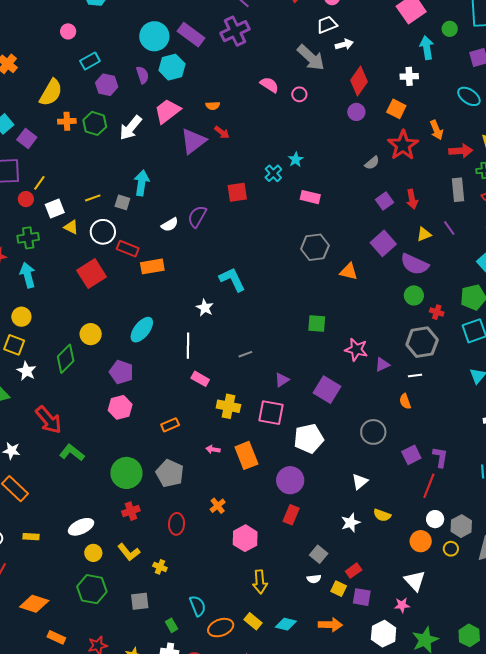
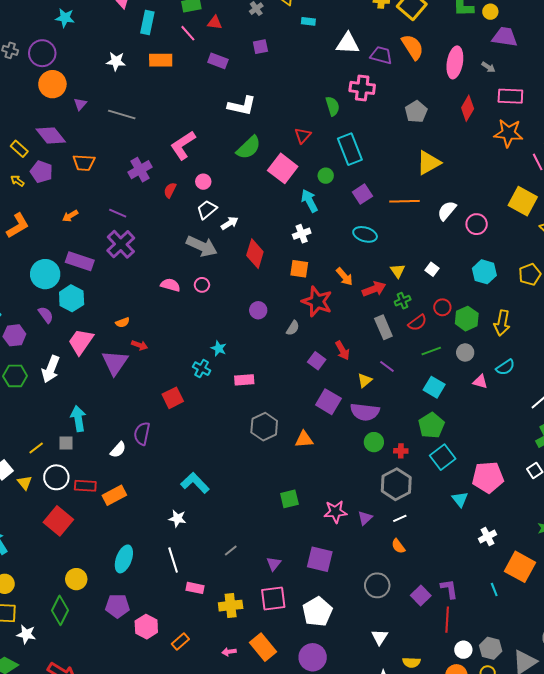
purple circle: (356, 112) -> (258, 310), moved
yellow triangle: (71, 227) -> (25, 483), turned 42
pink hexagon: (120, 407) -> (146, 627), moved

